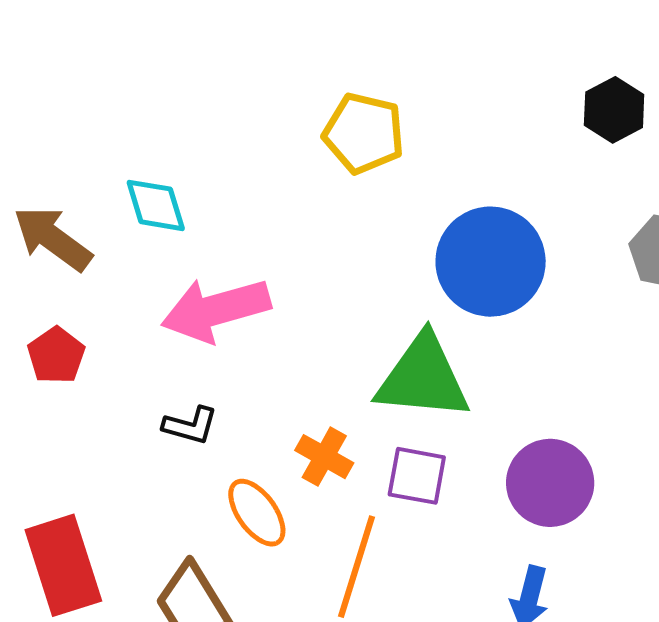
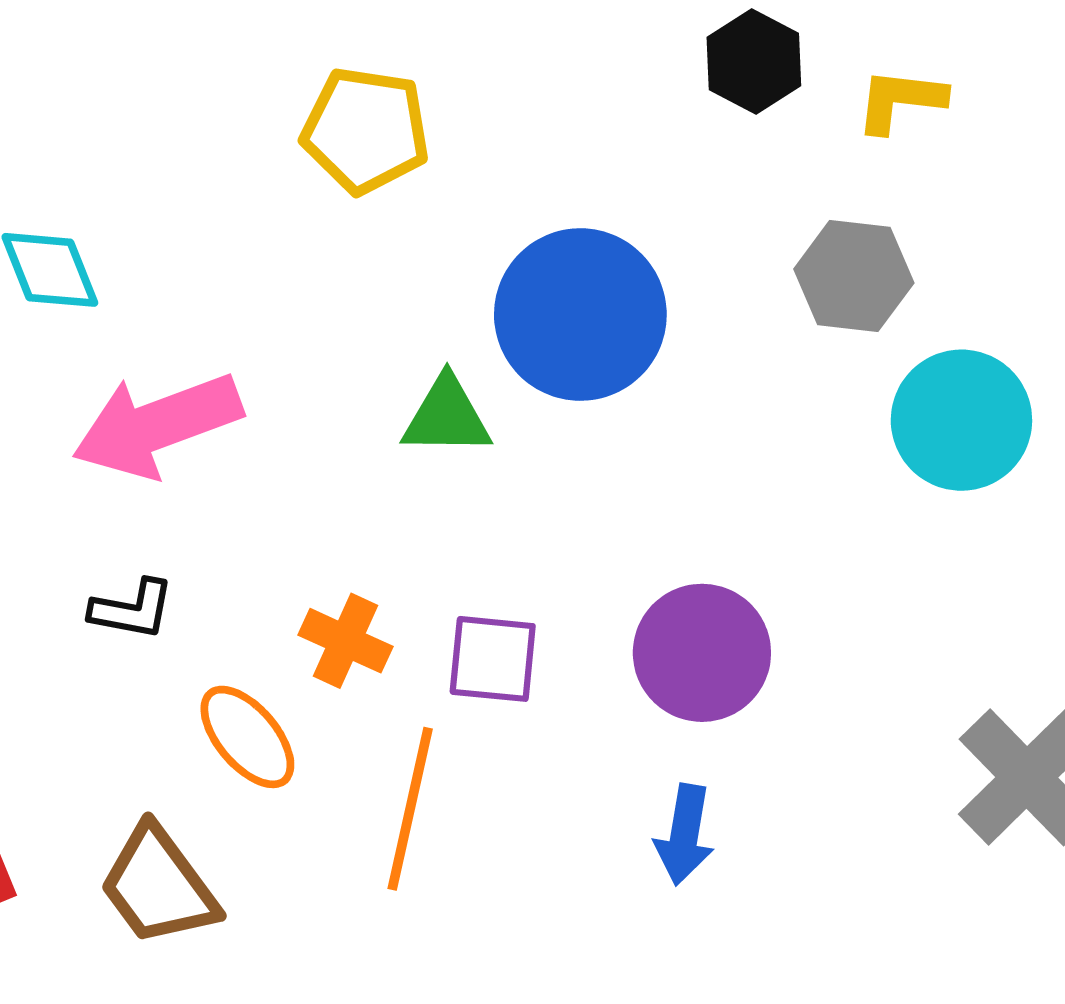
green triangle: (423, 378) -> (447, 416), moved, size x0.6

